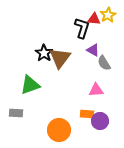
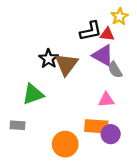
red triangle: (94, 19) -> (107, 34), moved
black L-shape: (82, 28) -> (91, 31), turned 60
purple triangle: (93, 50) -> (103, 55), size x1.5
orange rectangle: (87, 114) -> (96, 126), size x1.5

